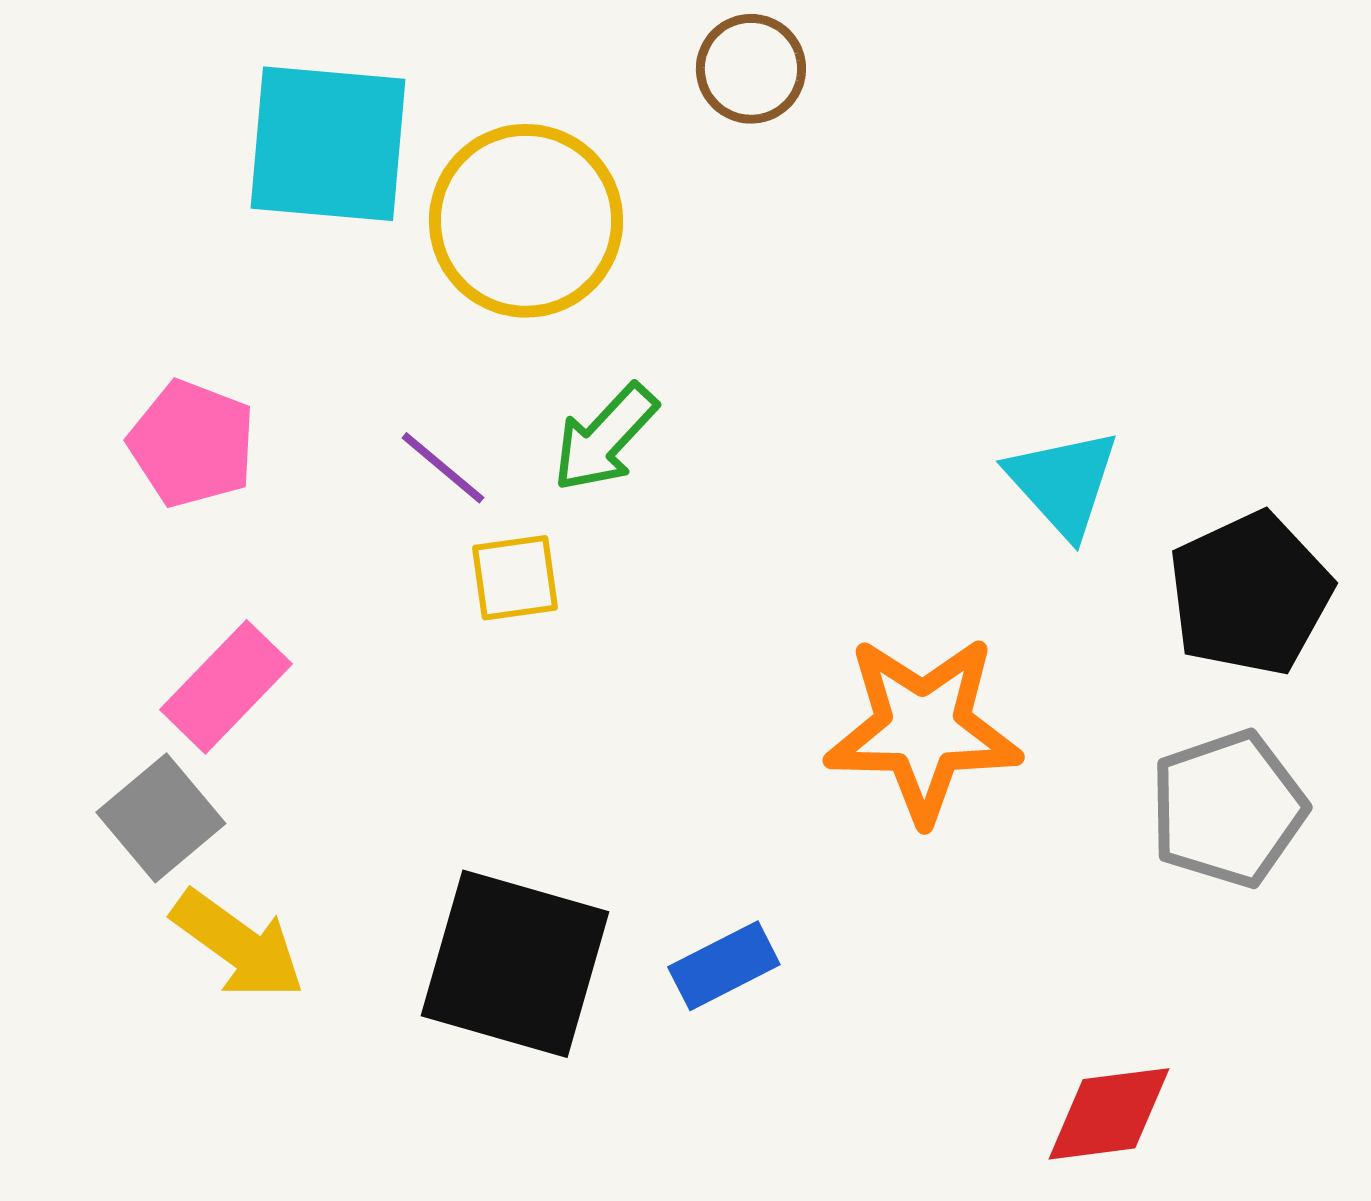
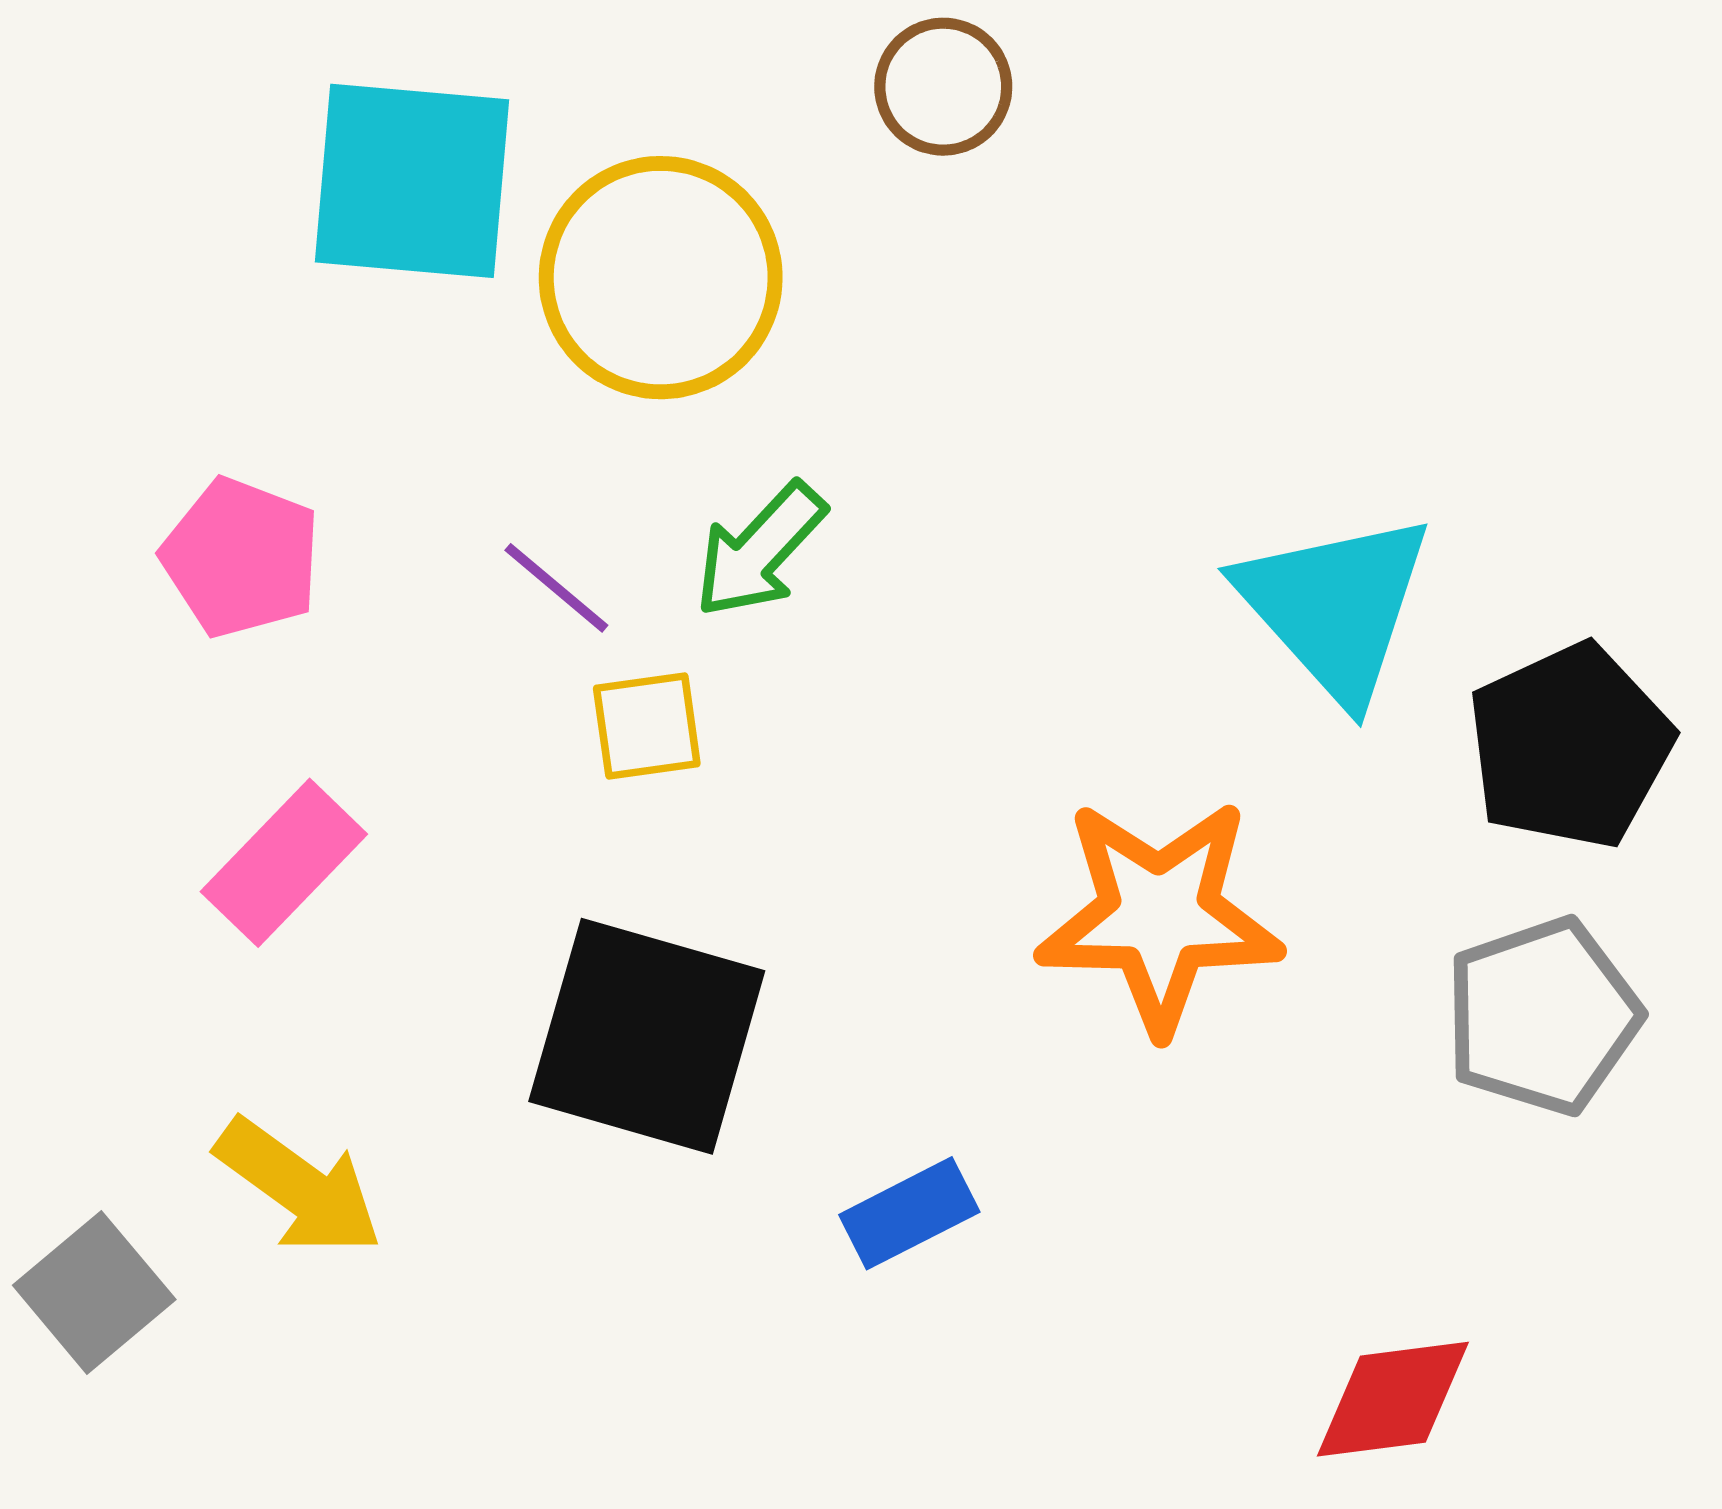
cyan triangle: (1063, 483) -> (1335, 607), size x1.4
gray square: (161, 818) -> (94, 1292), moved
black square: (515, 964) -> (647, 1036), moved

